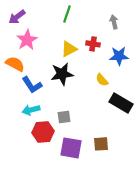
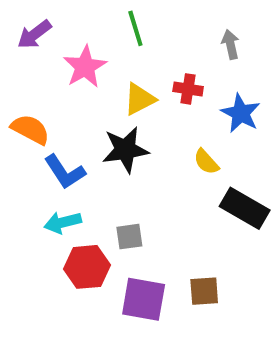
green line: (67, 14) -> (135, 28), turned -36
pink star: (27, 40) -> (85, 67), moved
blue star: (119, 56) -> (241, 113), turned 30

